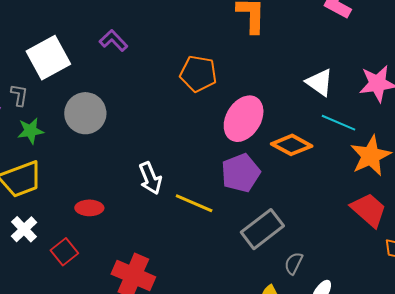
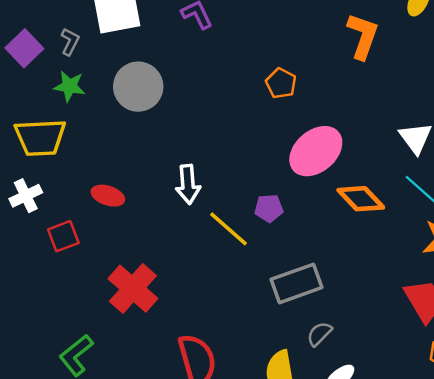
orange pentagon: (198, 74) -> (281, 83), size x0.7
purple pentagon: (241, 173) -> (269, 208), moved, size x0.6

